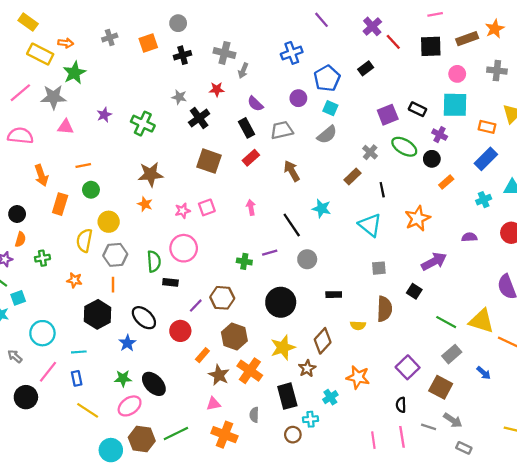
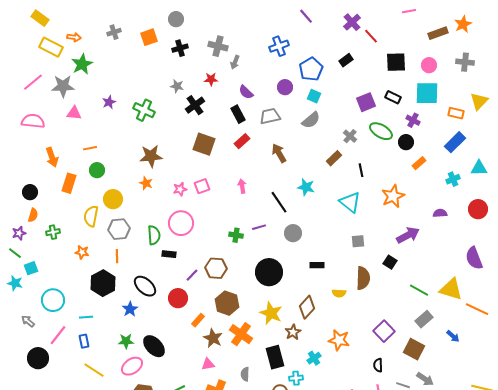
black square: (431, 46) -> (396, 62), moved
yellow star: (283, 347) -> (271, 313), turned -30

